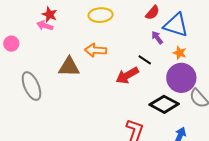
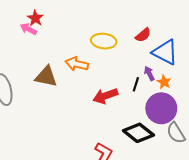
yellow ellipse: (101, 15) -> (104, 41), moved
purple arrow: (157, 37) -> (149, 73), moved
black line: (145, 60) -> (136, 84), moved, turned 64

